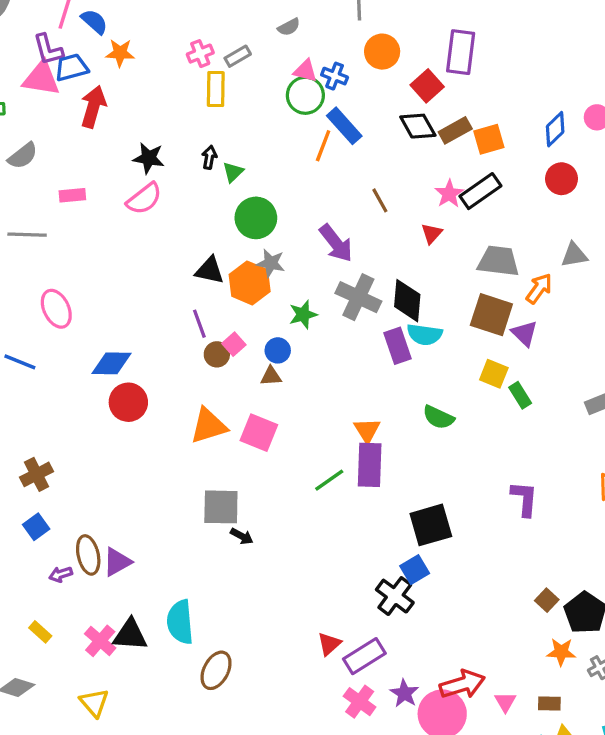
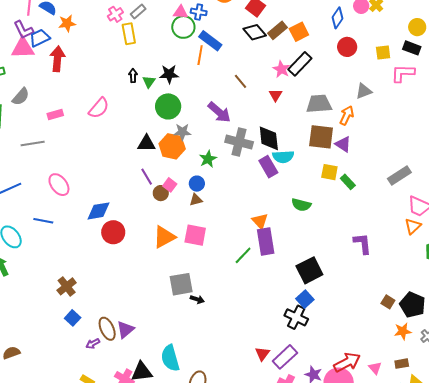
black star: (149, 158) -> (169, 74), moved

